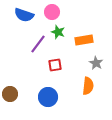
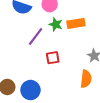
orange rectangle: (84, 40) -> (76, 23), moved
blue circle: (48, 97) -> (30, 90), moved

